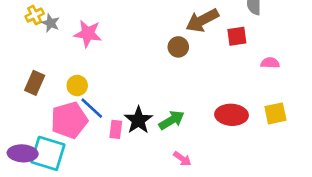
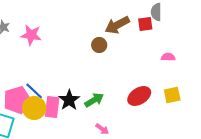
red square: (237, 36) -> (145, 24), moved
yellow circle: (77, 86) -> (34, 108), moved, size x1.5
red ellipse: (232, 115) -> (139, 96), turned -35
pink rectangle: (116, 129) -> (52, 107), size x1.5

